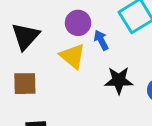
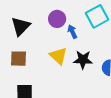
yellow triangle: (72, 56) -> (58, 56), moved

